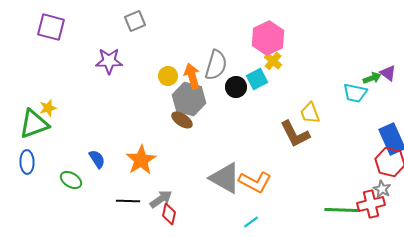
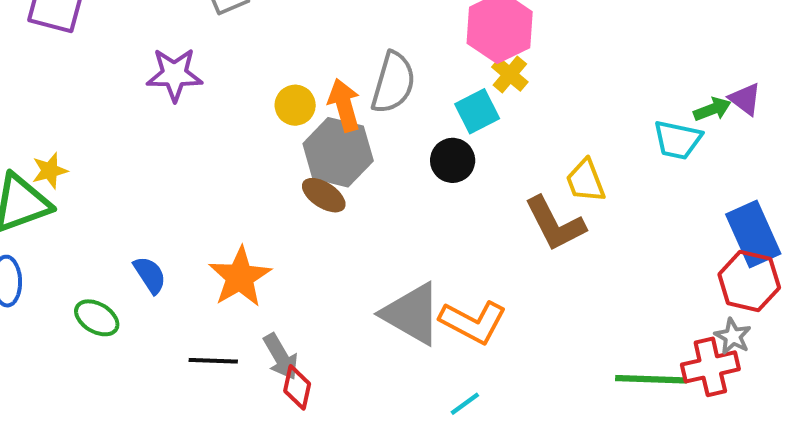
black circle: (236, 87) -> (453, 160), moved
gray arrow: (161, 199) -> (281, 357), turned 95

